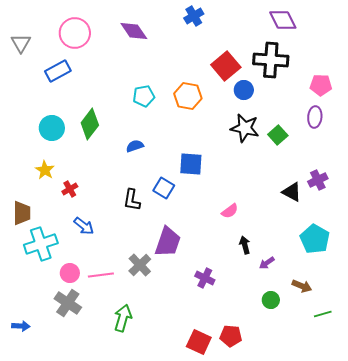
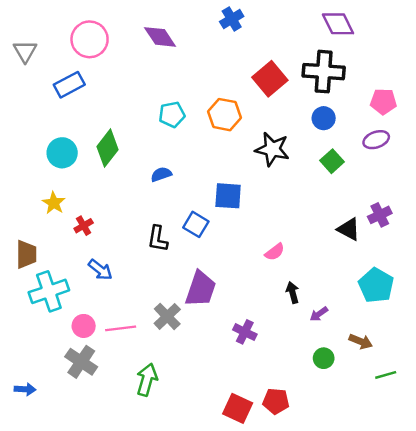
blue circle: (244, 90) -> (324, 118), moved
purple ellipse: (315, 117) -> (376, 140), turned 65
black star: (245, 128) -> (272, 149), moved

